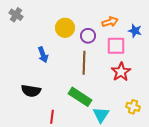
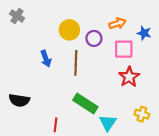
brown line: (84, 63) -> (76, 63), moved
black semicircle: (31, 91) -> (19, 100), moved

